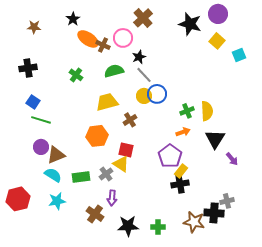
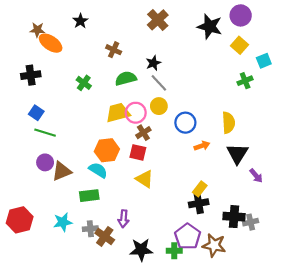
pink circle: (123, 38) -> (136, 113), moved
orange ellipse: (88, 39) -> (51, 43), moved
blue circle: (157, 94) -> (185, 123), moved
green cross: (187, 111) -> (245, 81), moved
red square: (126, 150) -> (138, 152), moved
purple pentagon: (170, 156) -> (188, 236), moved
yellow triangle: (121, 164) -> (144, 179), moved
gray cross: (106, 174) -> (90, 229), moved, turned 32
cyan semicircle: (53, 175) -> (98, 170), moved
black cross: (214, 213) -> (234, 217), moved

